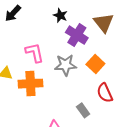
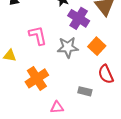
orange cross: (30, 84) -> (37, 78), moved, turned -30
gray rectangle: (83, 110) -> (85, 91), turned -40

